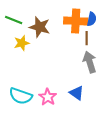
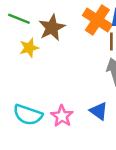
orange cross: (76, 21) -> (97, 20), turned 30
brown star: (40, 27) -> (52, 28), turned 30

